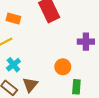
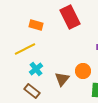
brown triangle: (30, 85) -> (62, 79), moved

